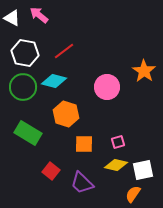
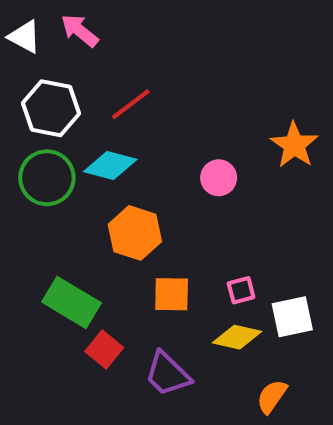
pink circle: (107, 87) -> (219, 178), size x0.7
green rectangle: (28, 133) -> (71, 302), moved
white square: (143, 170) -> (292, 317), moved

